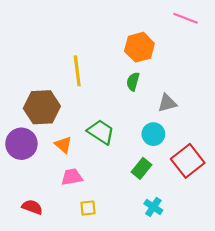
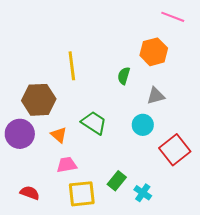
orange hexagon: (139, 47) -> (154, 52), moved
green rectangle: (142, 168) -> (117, 181), moved
yellow square: (88, 208) -> (82, 194), size x1.8

